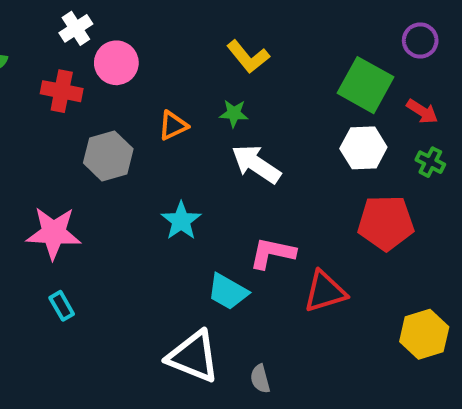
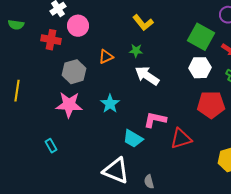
pink star: (54, 233) -> (69, 105), moved

